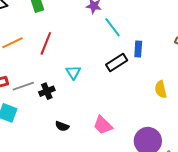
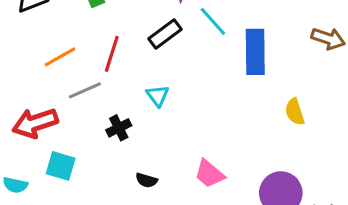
blue rectangle: (138, 49) -> (255, 52), size x1.8
black rectangle: (117, 63) -> (165, 34), moved
gray line: (23, 86) -> (85, 90), moved

